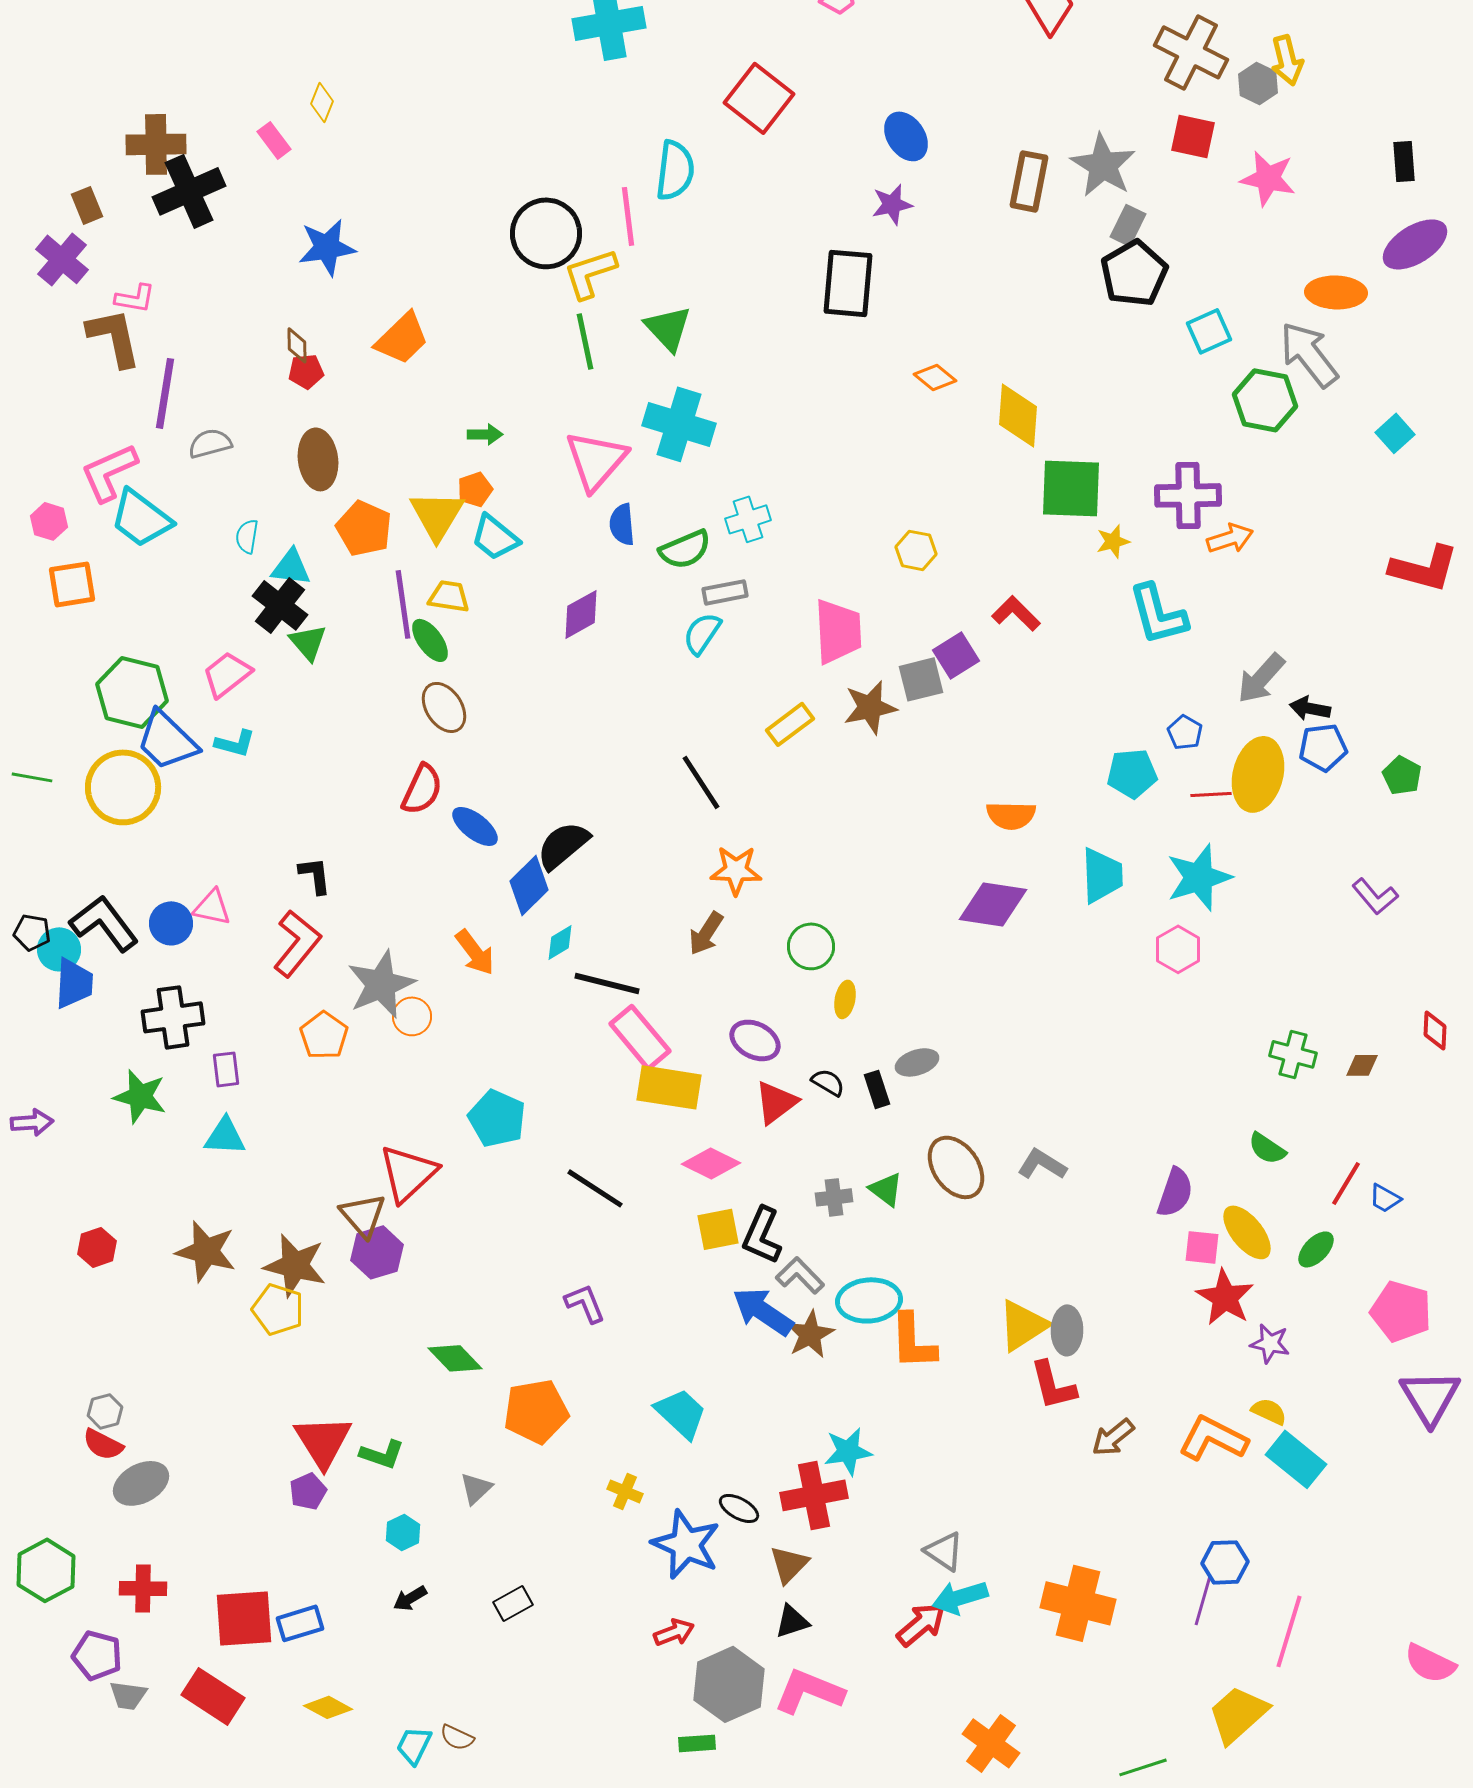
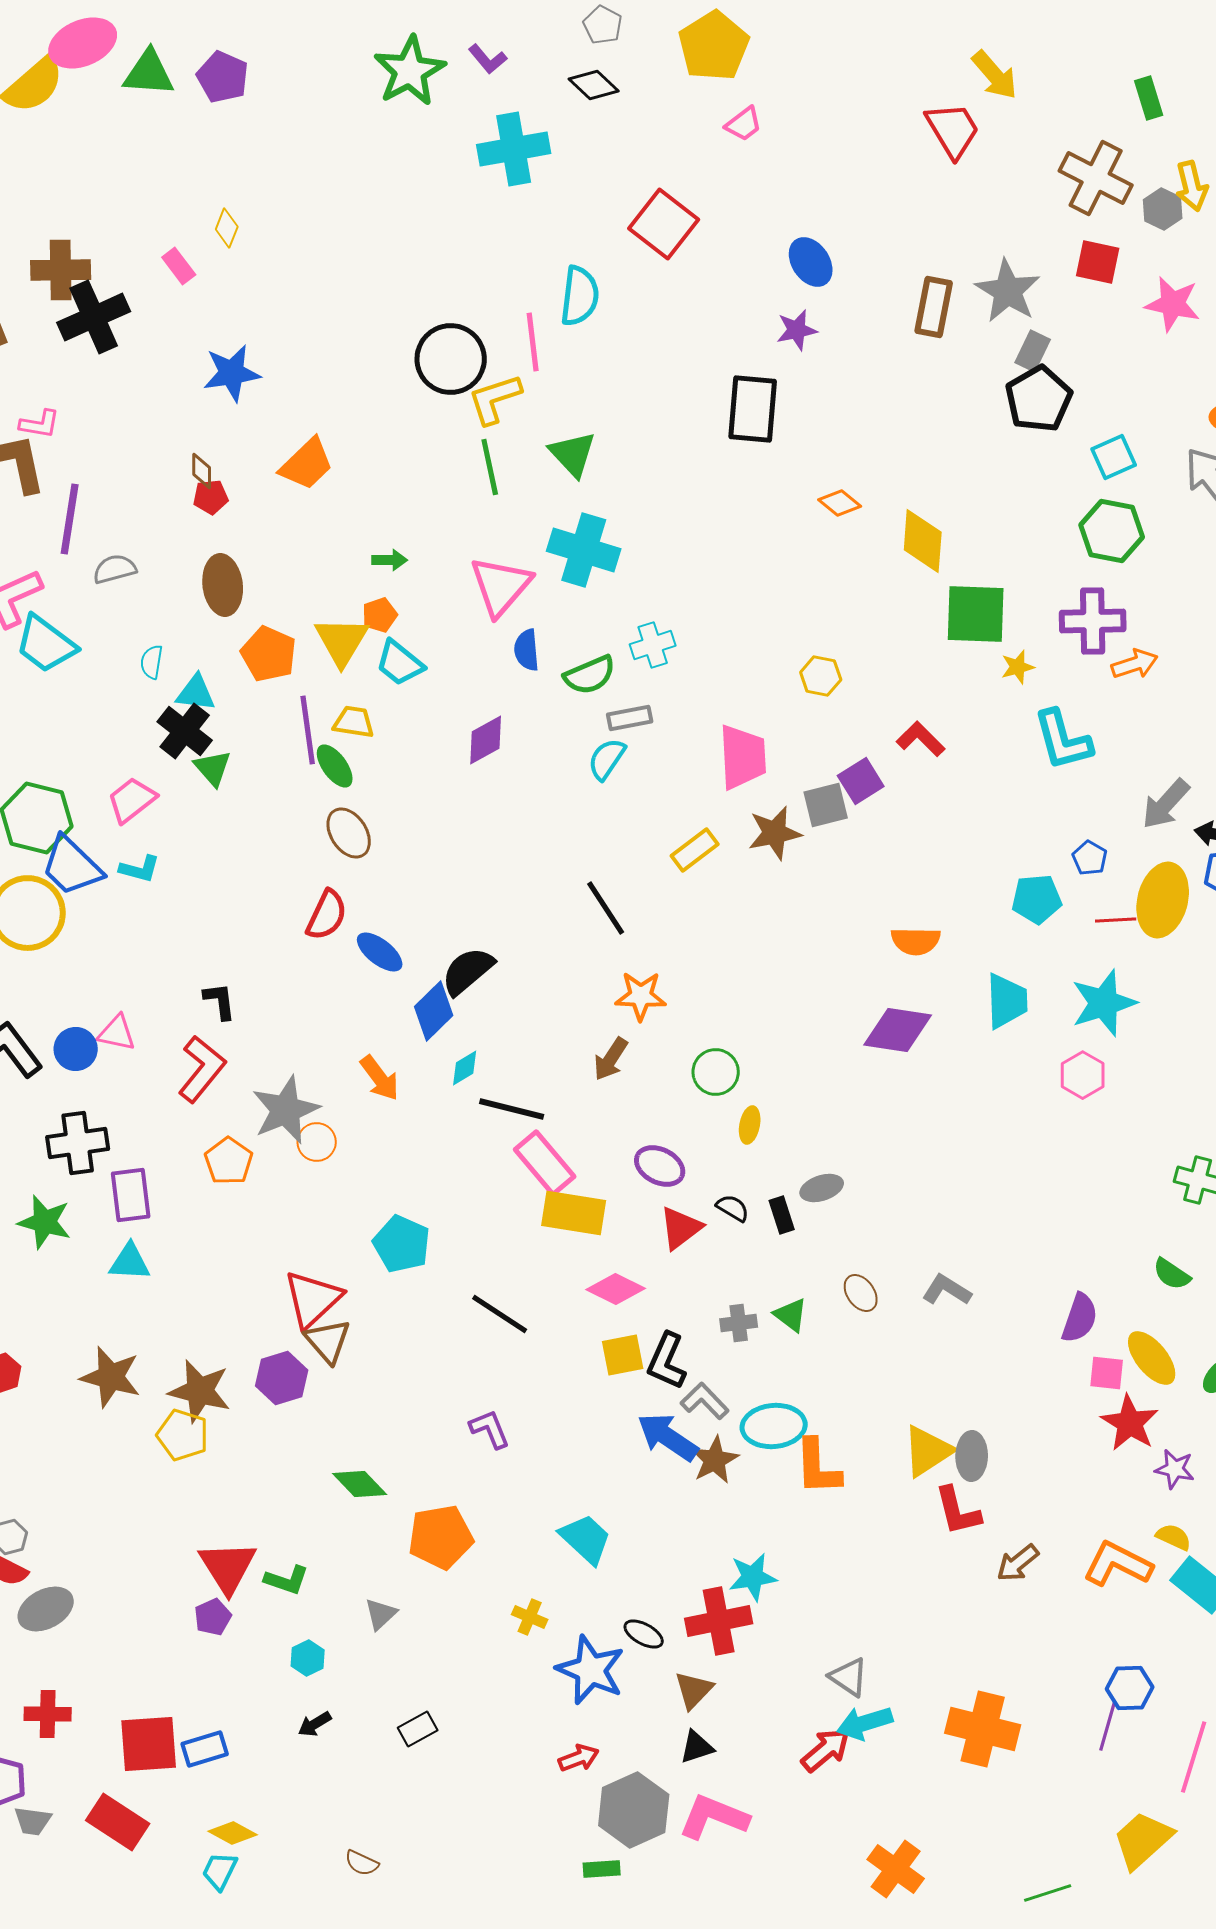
green hexagon: (1265, 400) -> (1112, 531), moved
purple rectangle: (226, 1069) -> (131, 1195), size x1.5
brown ellipse: (956, 1167) -> (861, 1293), size x0.6
brown triangle: (363, 1215) -> (328, 1341), moved
cyan trapezoid: (414, 1745) -> (220, 1871), moved

